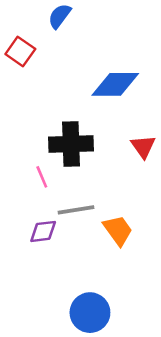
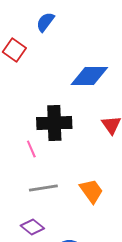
gray line: (76, 210) -> (43, 188), moved
purple diamond: (43, 231) -> (32, 227), moved, turned 45

